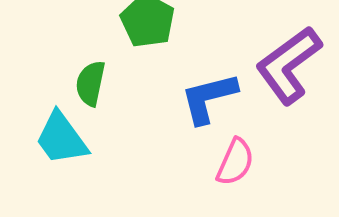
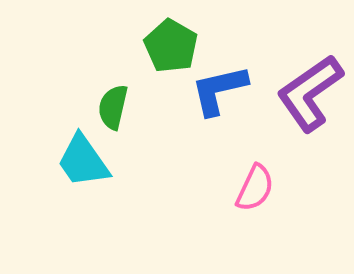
blue L-shape: (209, 98) -> (219, 90), moved

